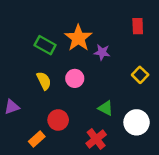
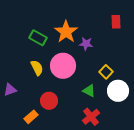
yellow square: (140, 75) -> (106, 72), moved
pink circle: (75, 78) -> (63, 66), size x1.6
white circle: (137, 122) -> (118, 91), moved
red cross: (96, 139) -> (91, 117), moved

